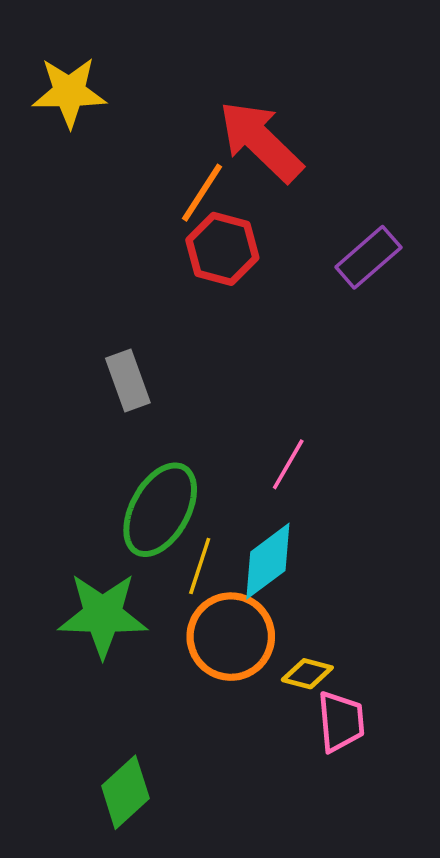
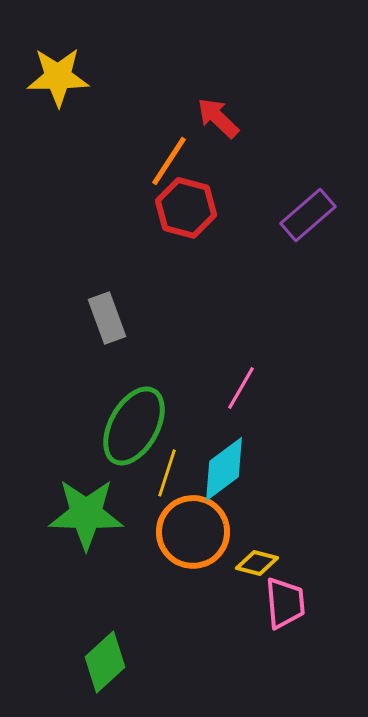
red arrow: (261, 141) -> (218, 118), size x0.6

